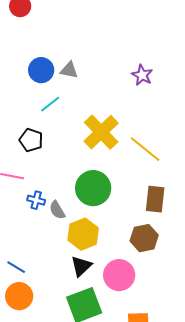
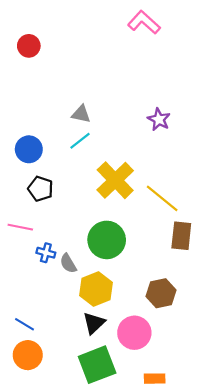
blue circle: (41, 70) -> (29, 149), moved
cyan line: (50, 104) -> (80, 141), moved
brown rectangle: (155, 199) -> (181, 236), moved

